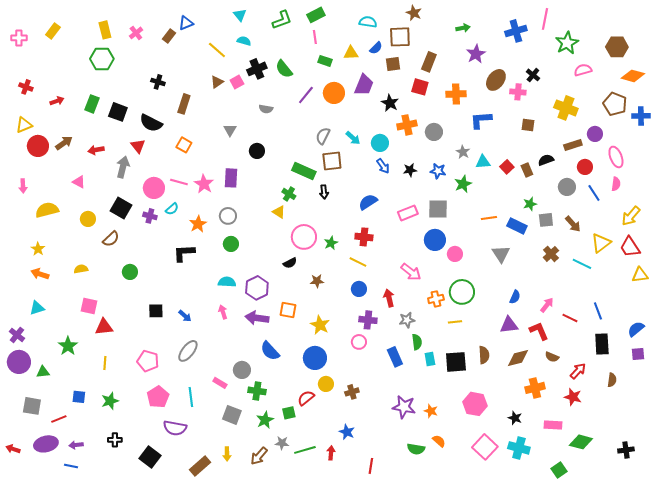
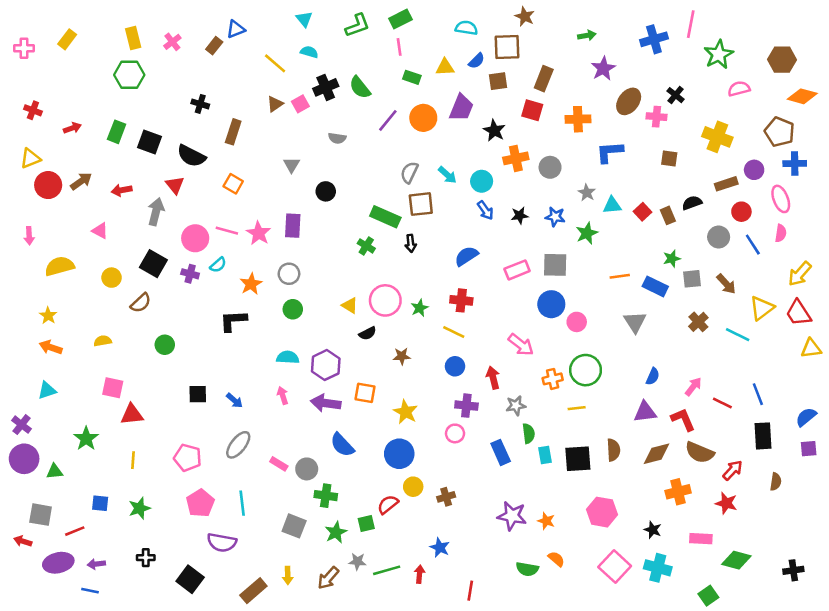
blue cross: (641, 116) -> (795, 164), moved
yellow triangle: (279, 212) -> (350, 305), moved
brown semicircle: (552, 357) -> (700, 452), size x1.6
pink rectangle: (220, 383) -> (279, 464), moved
red arrow: (13, 449) -> (23, 541), moved

